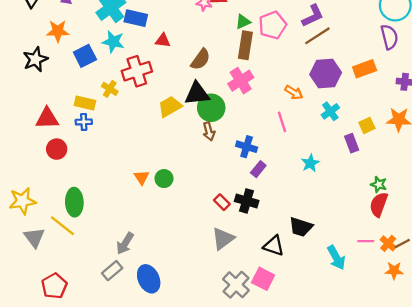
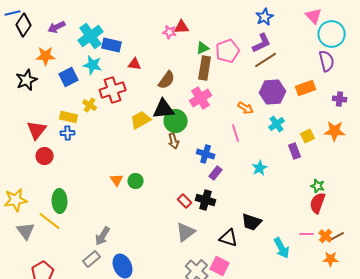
red triangle: (47, 118) -> (37, 130), turned -50

